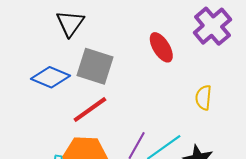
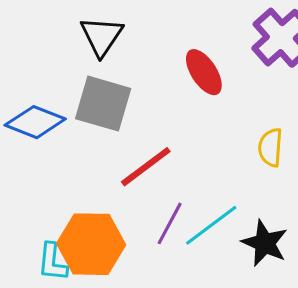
black triangle: (70, 23) -> (102, 36), moved
red line: (90, 110) -> (146, 167), moved

